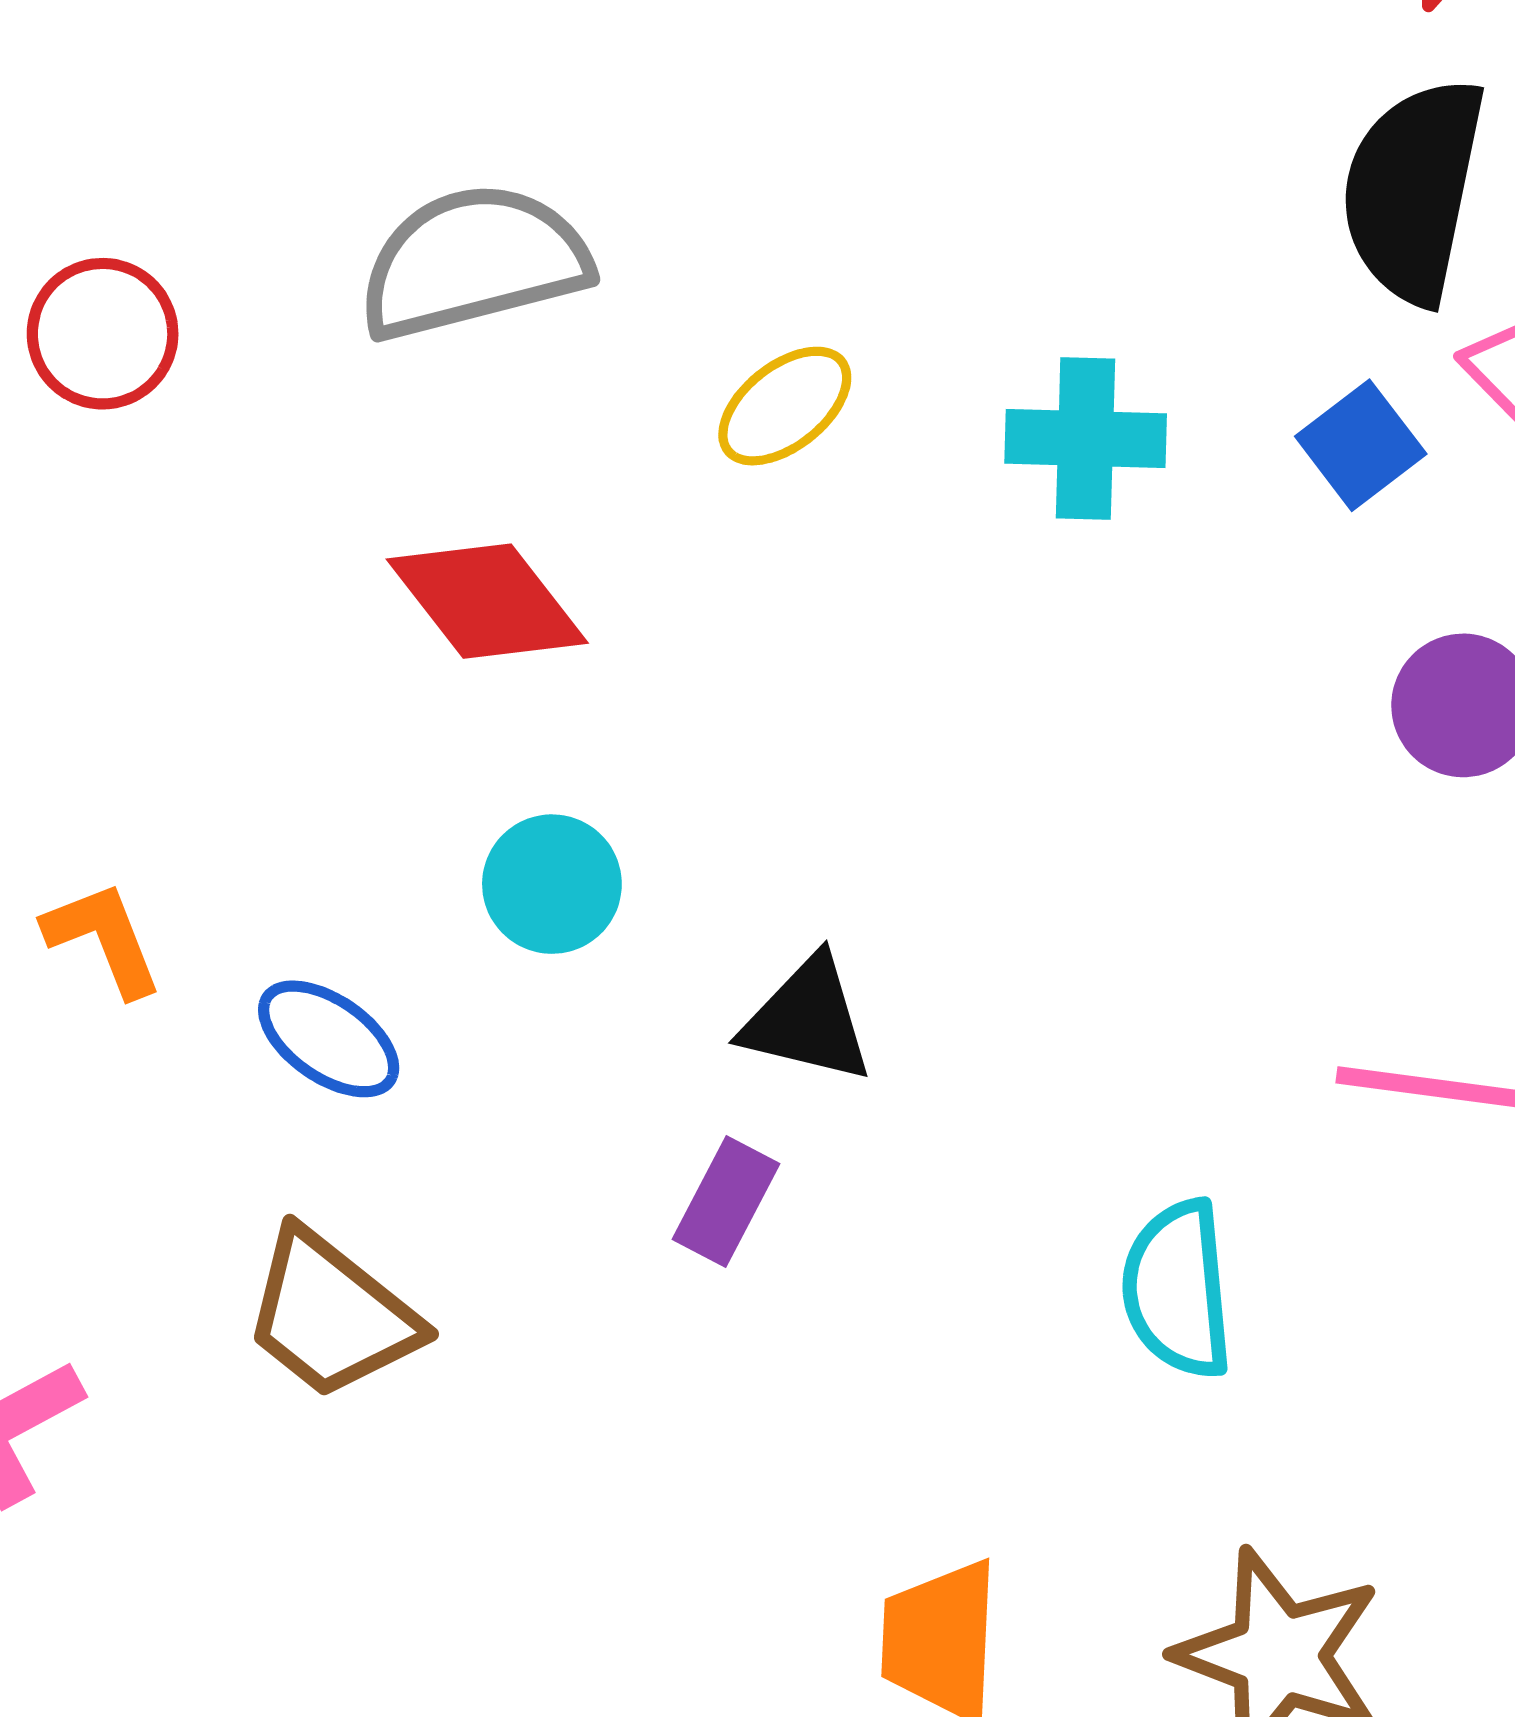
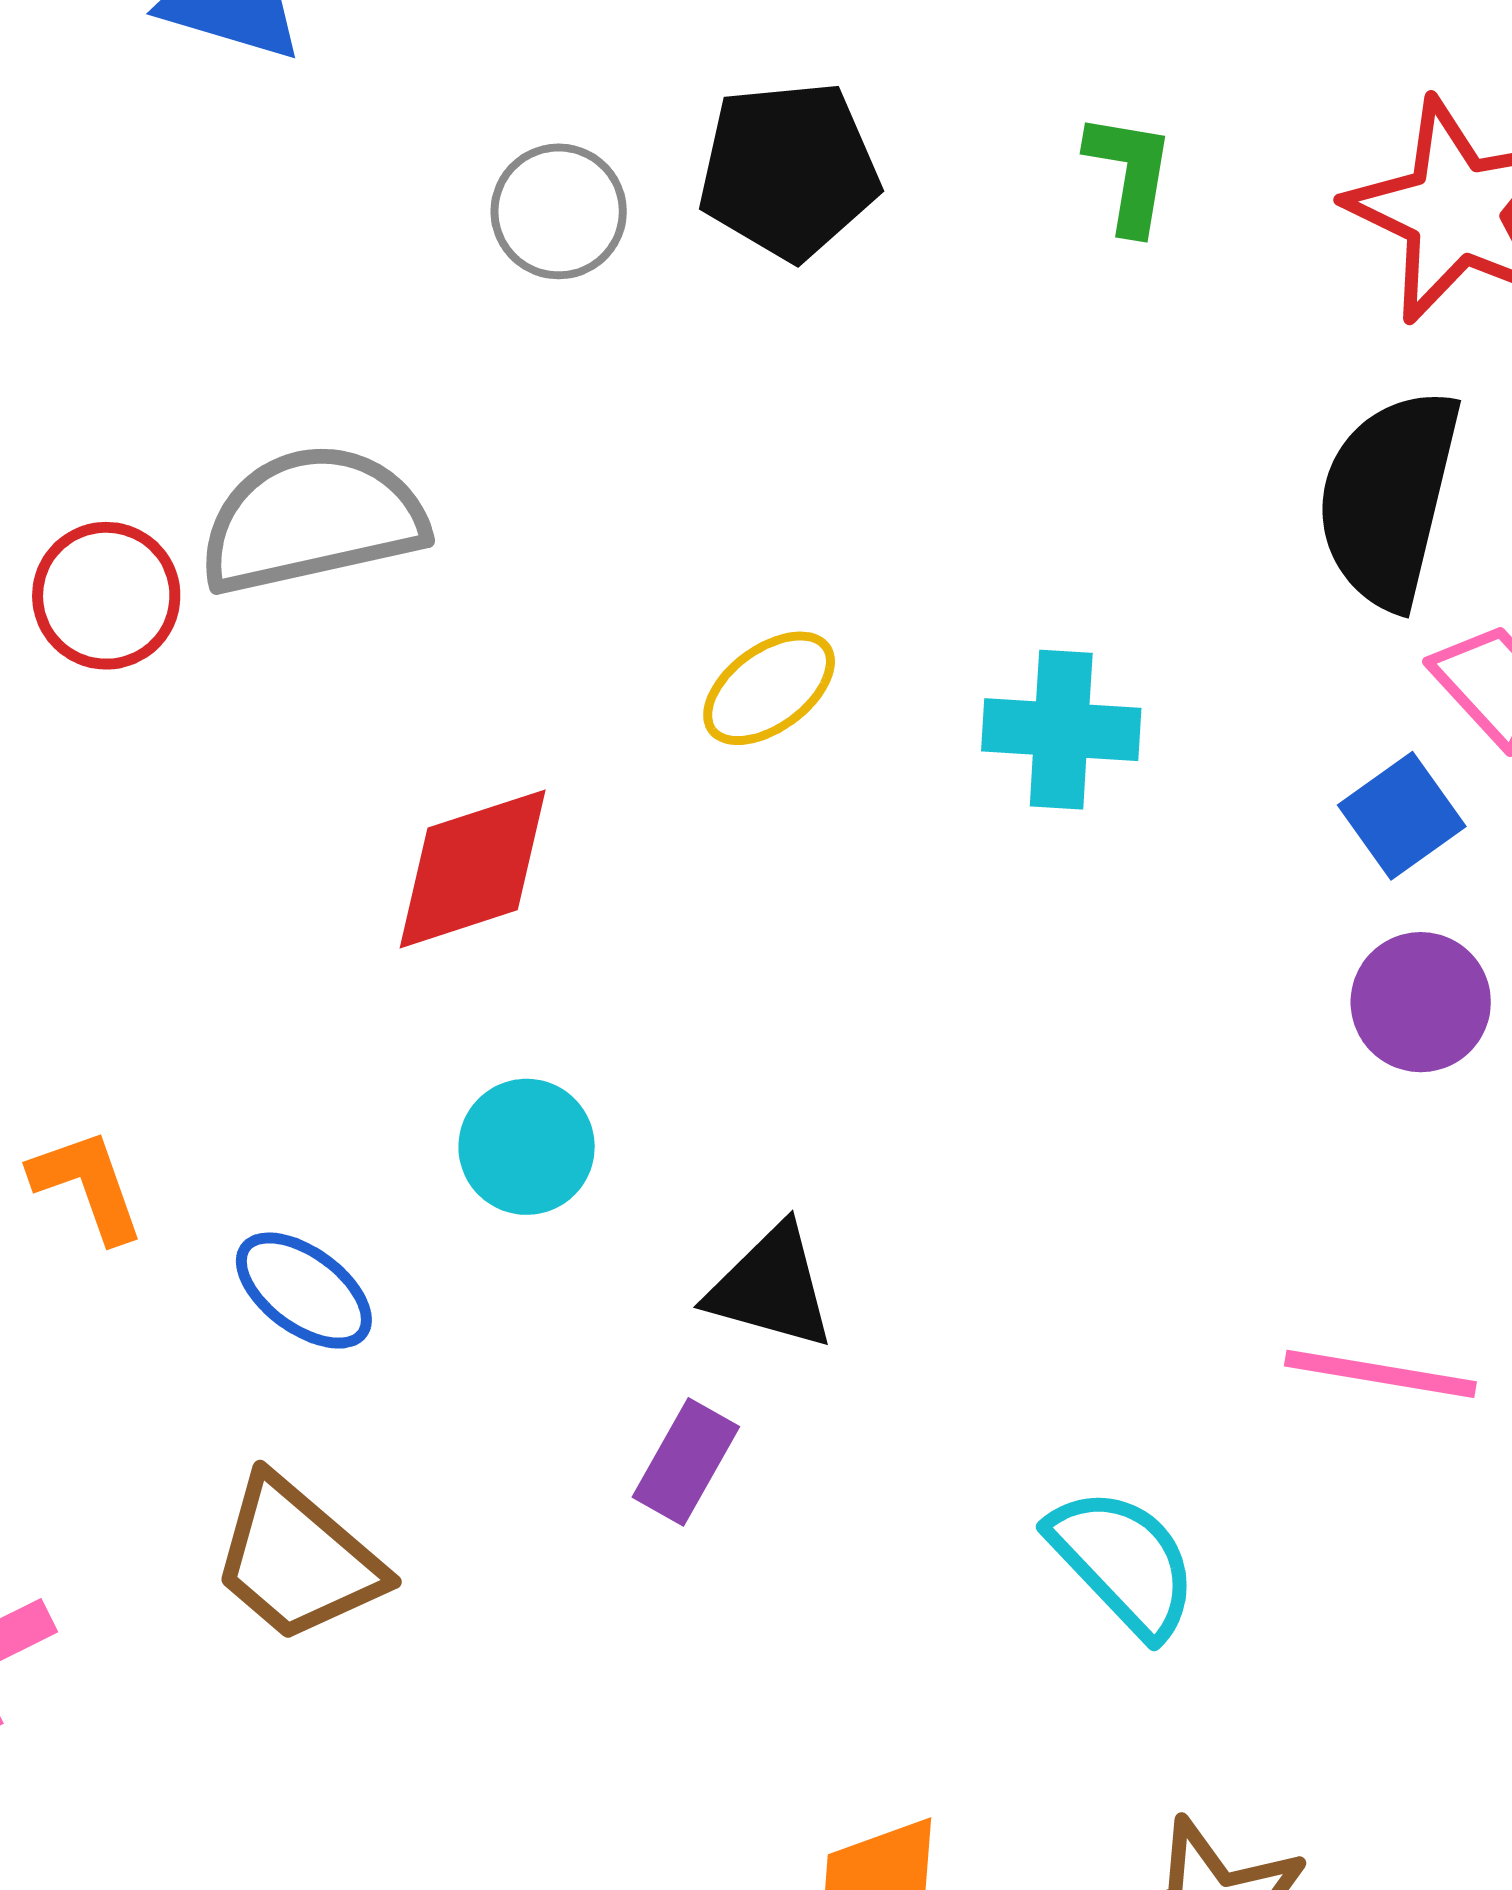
gray semicircle: (473, 262) -> (312, 520), moved
blue square: (1361, 445) -> (1402, 816), moved
red diamond: (487, 601) -> (473, 869), turned -72
cyan semicircle: (1178, 1289) -> (1123, 1562), turned 140

